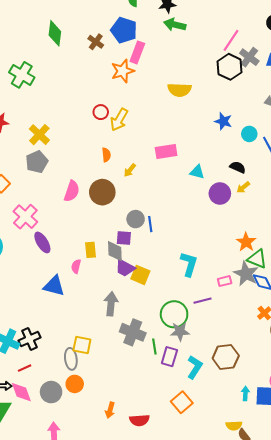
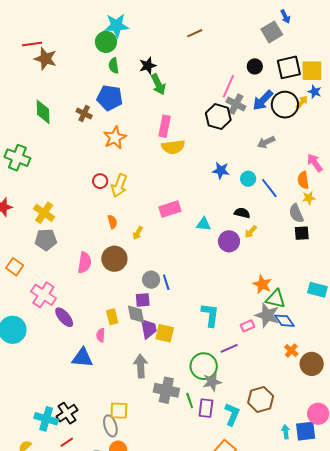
green arrow: (175, 25) -> (158, 84), turned -120
pink line: (231, 40) -> (228, 86), moved
pink rectangle: (137, 52) -> (165, 126), moved
gray pentagon: (37, 162) -> (46, 240), turned 30
purple trapezoid: (125, 268) -> (149, 329), turned -120

